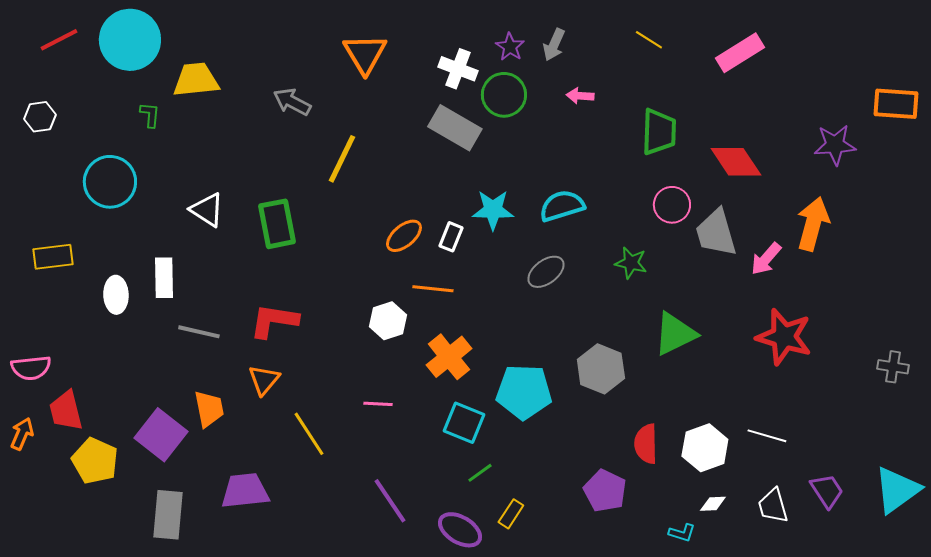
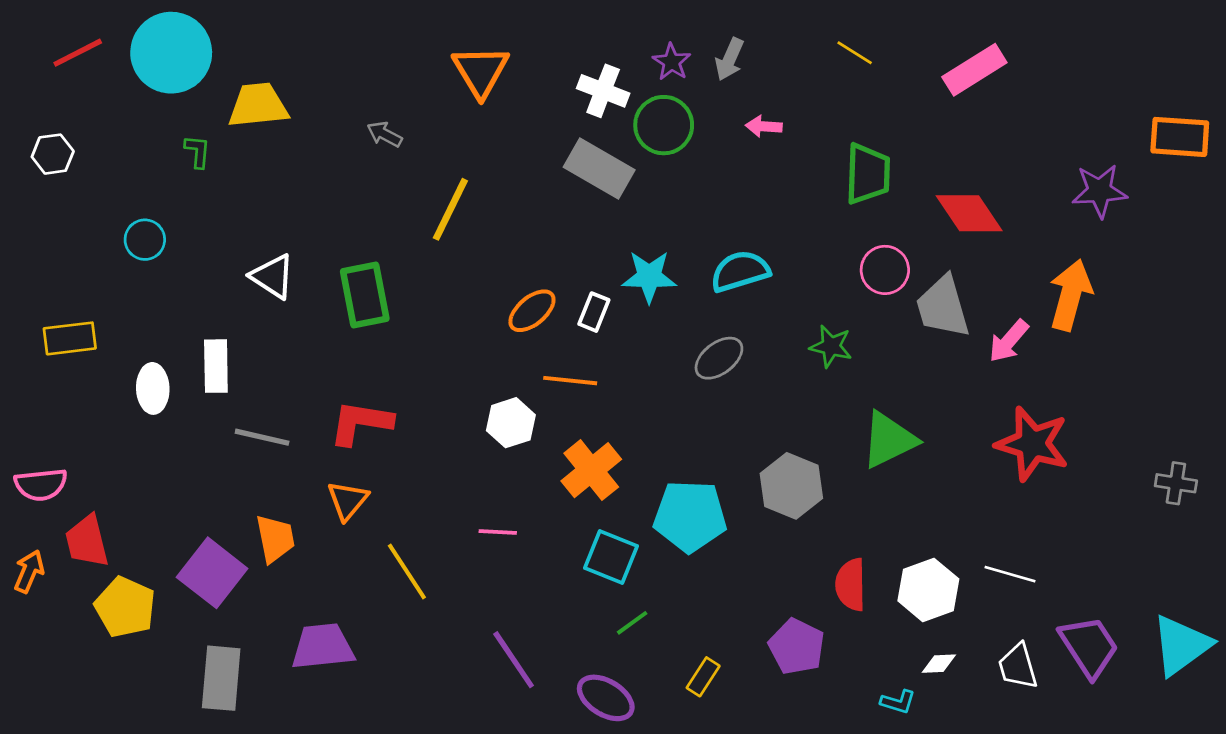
gray arrow: (292, 102) -> (385, 134), size x0.7
cyan circle: (110, 182) -> (145, 240), size x0.6
purple trapezoid: (827, 491) -> (1089, 647), size x1.4
yellow rectangle: (511, 514) -> (703, 677), moved

